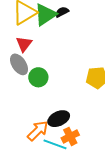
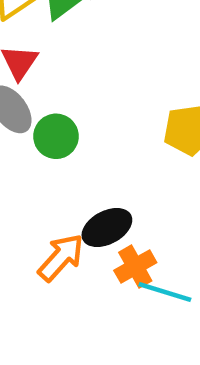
cyan line: (55, 144) -> (165, 292), moved

